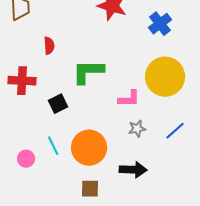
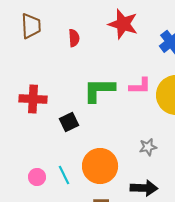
red semicircle: (49, 46) -> (74, 38), moved
pink L-shape: (129, 99) -> (140, 86), moved
cyan line: (53, 146) -> (64, 175), moved

